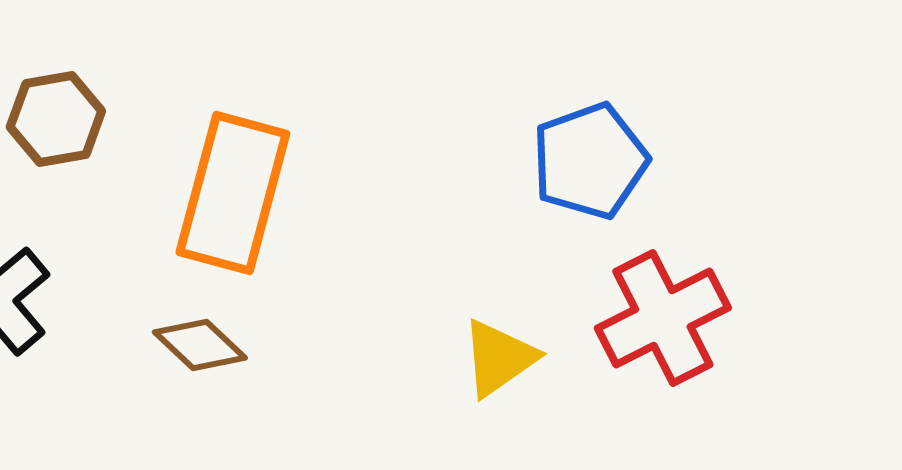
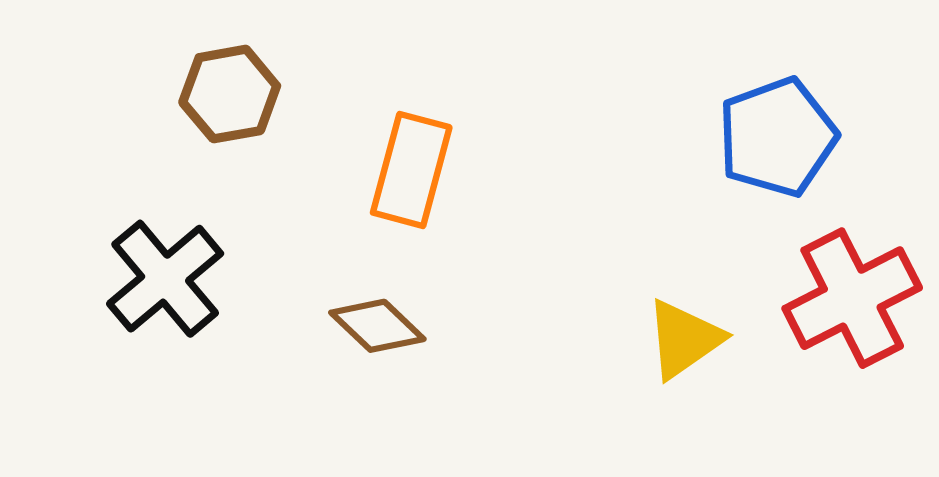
orange rectangle: (233, 193) -> (411, 170), size x0.7

